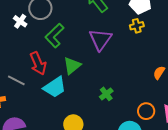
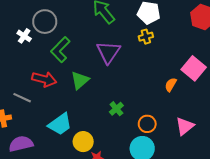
red arrow: (38, 63) -> (44, 79), turned -50
cyan trapezoid: (55, 87) -> (60, 124), moved
orange circle: (146, 111) -> (147, 124), moved

